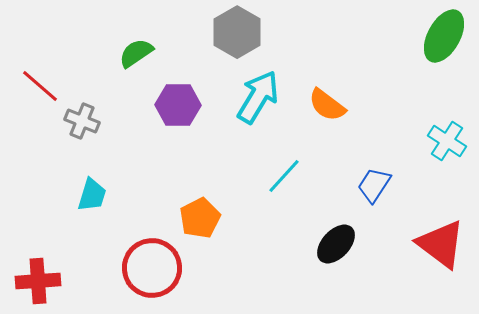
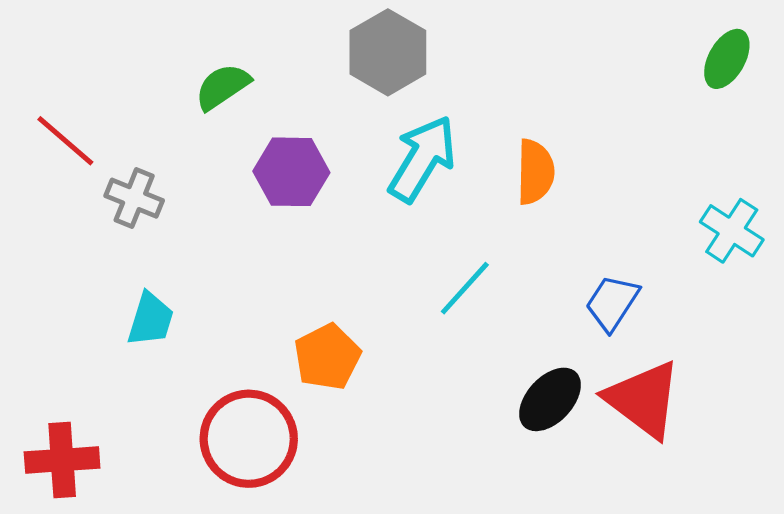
green ellipse: (444, 36) -> (727, 59), size x0.7
orange semicircle: (327, 105) -> (535, 172), turned -126
red triangle: (441, 244) -> (643, 399), moved

